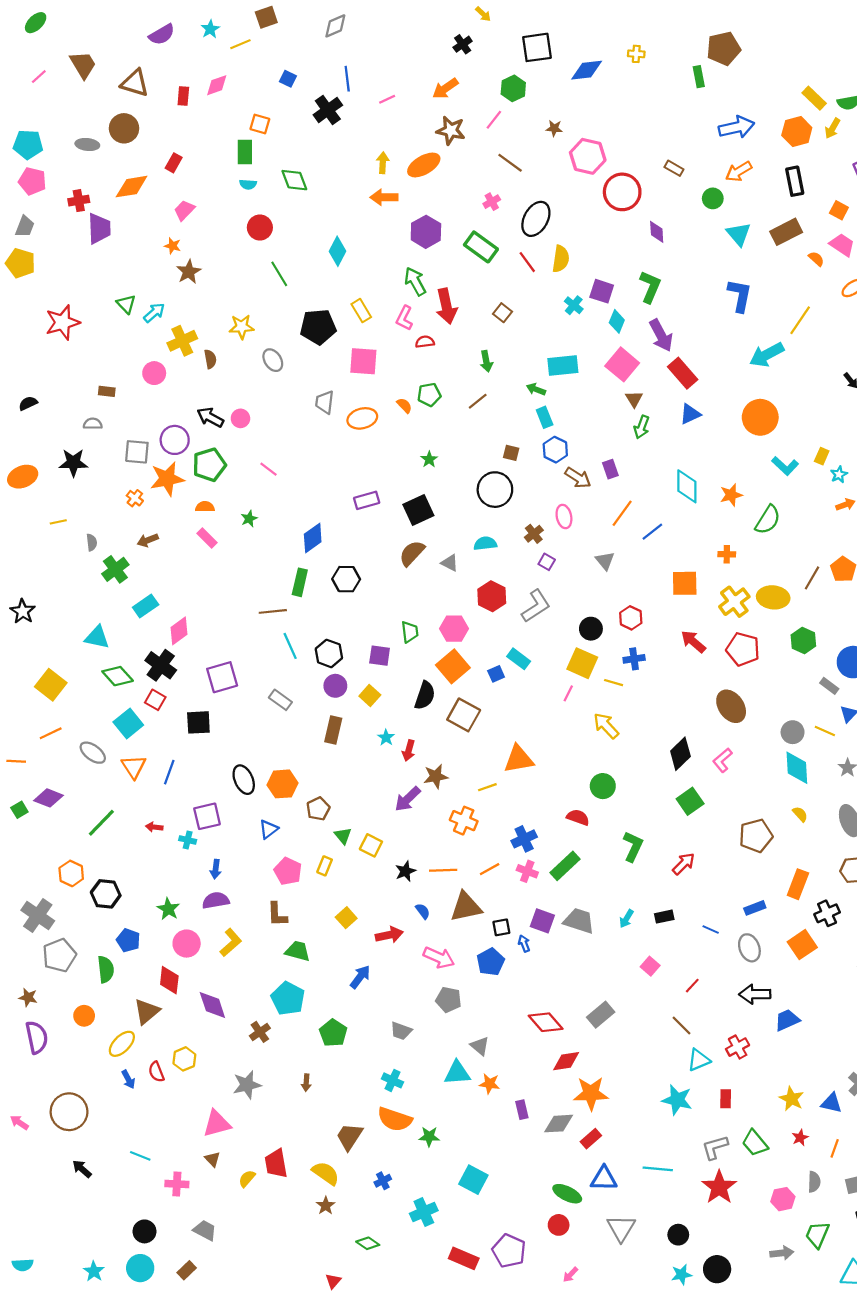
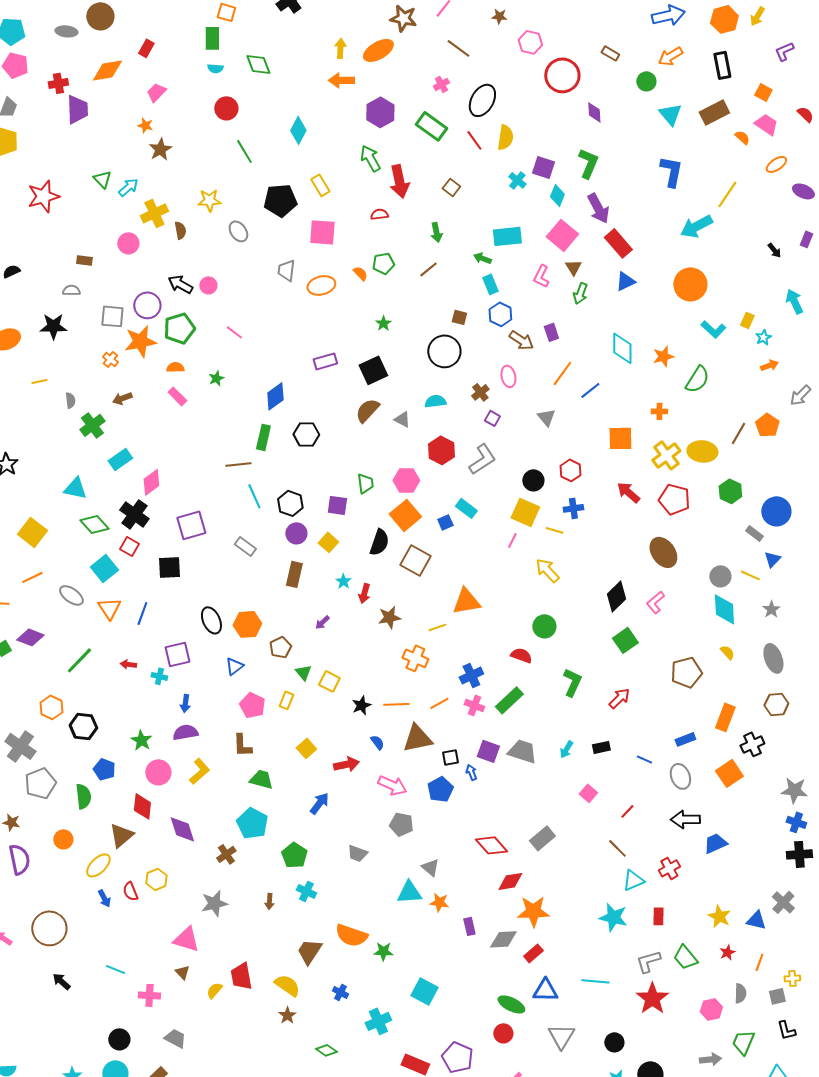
pink hexagon: (588, 156) -> (530, 42), size x0.7
pink L-shape: (404, 318) -> (541, 276), moved
purple arrow: (408, 799) -> (322, 622), moved, size x0.6
cyan cross: (393, 1080) -> (306, 891), moved
pink triangle: (217, 1124) -> (186, 939), turned 32
blue cross: (383, 1181) -> (340, 992), turned -35

